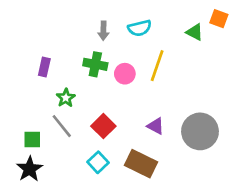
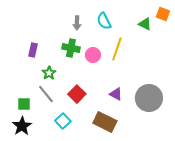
cyan semicircle: (140, 28) -> (104, 21), turned 78
cyan square: (98, 162) -> (63, 121), moved

